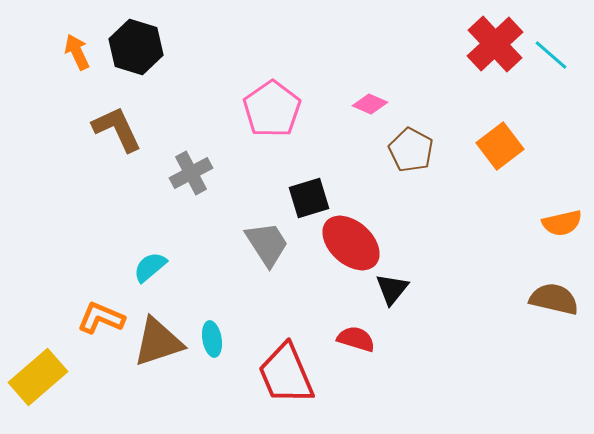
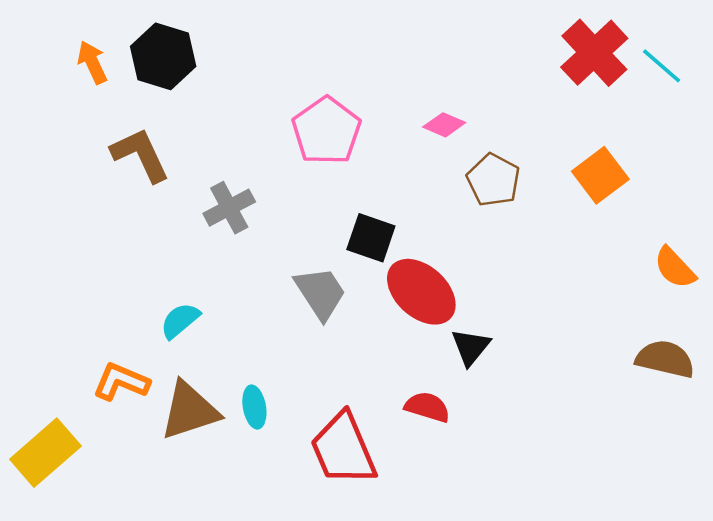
black square: (309, 198) -> (371, 238), turned 36
orange semicircle: (562, 223) -> (675, 268), turned 60

